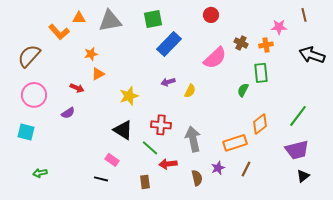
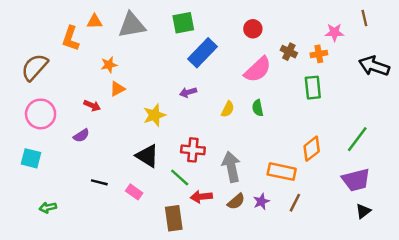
red circle: (211, 15) -> (253, 29), moved
orange L-shape: (59, 32) -> (71, 38), turned 60
purple arrow: (168, 82) -> (188, 92), moved
green semicircle: (243, 90) -> (258, 108), moved, turned -40
orange rectangle: (235, 143) -> (282, 172), turned 30
brown semicircle: (197, 178) -> (236, 201), moved, turned 63
black line: (101, 179) -> (99, 182), moved
brown rectangle: (145, 182) -> (174, 218), size x1.5

